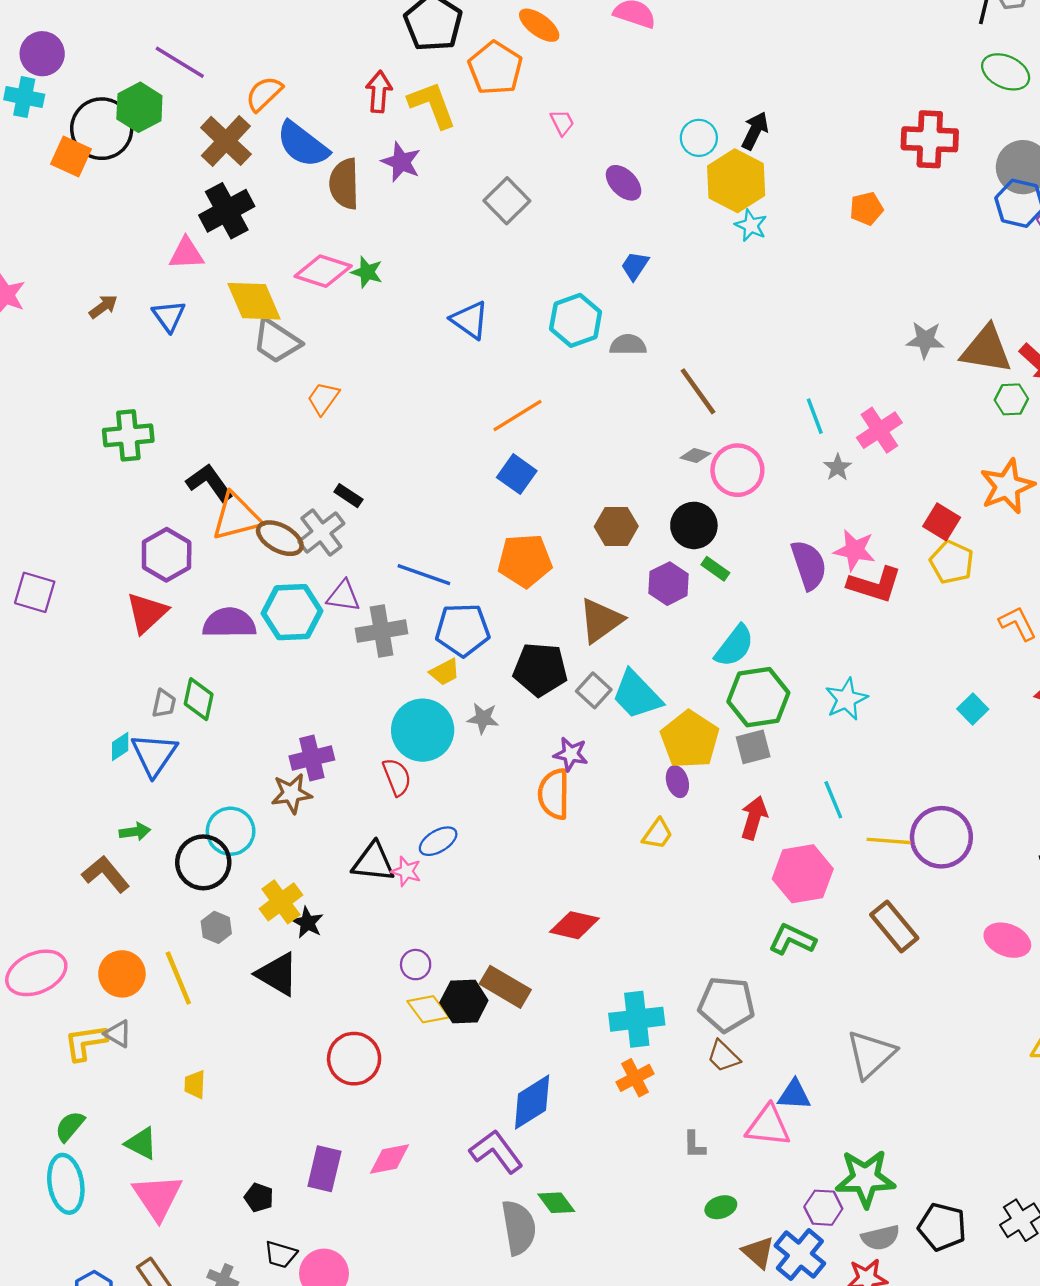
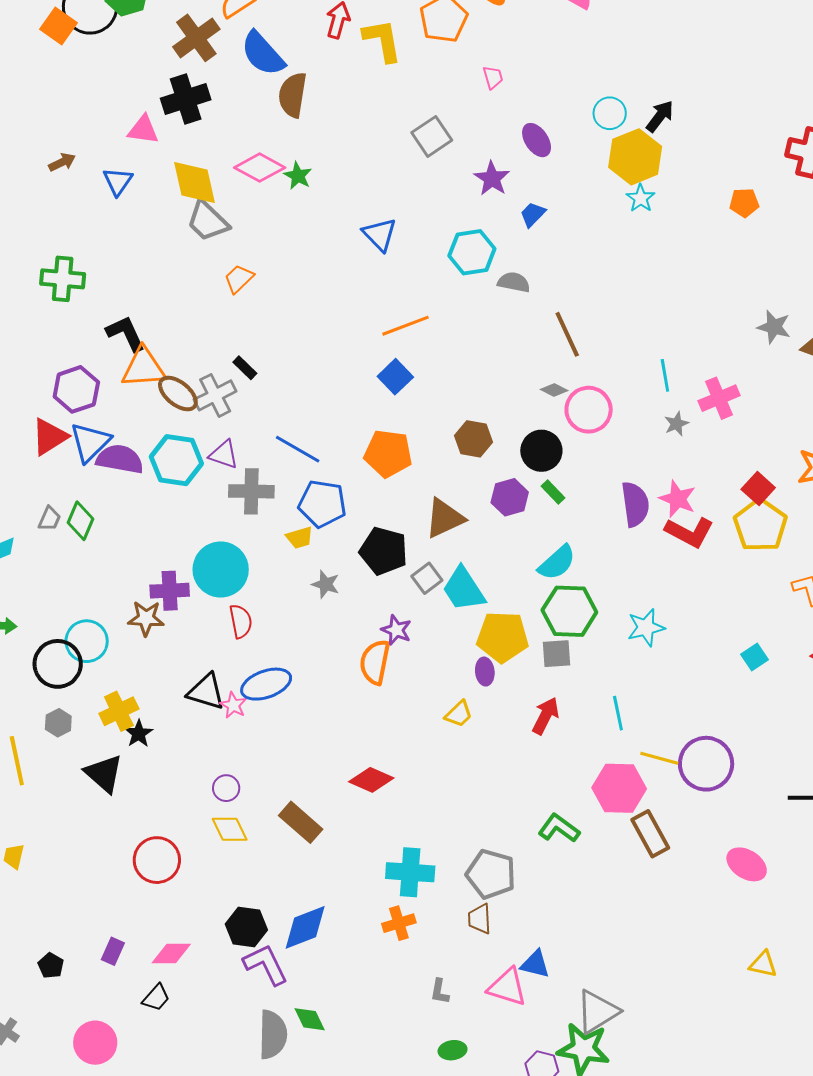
purple star: (401, 162) -> (492, 178), moved
yellow pentagon: (952, 562) -> (760, 525), size x1.4
cyan circle: (423, 730) -> (221, 569), moved
yellow pentagon: (690, 740) -> (503, 637), turned 30
blue triangle: (154, 755) -> (90, 442), moved
blue ellipse: (438, 841) -> (266, 684), size x1.4
pink hexagon: (803, 874) -> (619, 788), moved
black hexagon: (464, 1002) -> (246, 927), moved
gray triangle: (871, 1054) -> (597, 1012), moved
brown trapezoid: (723, 1056) -> (480, 919), turned 32
purple rectangle: (324, 1169) -> (113, 951), size x0.7
black trapezoid: (281, 1254) -> (156, 998), moved, turned -76

